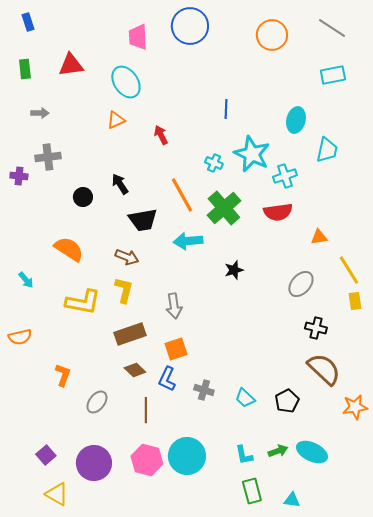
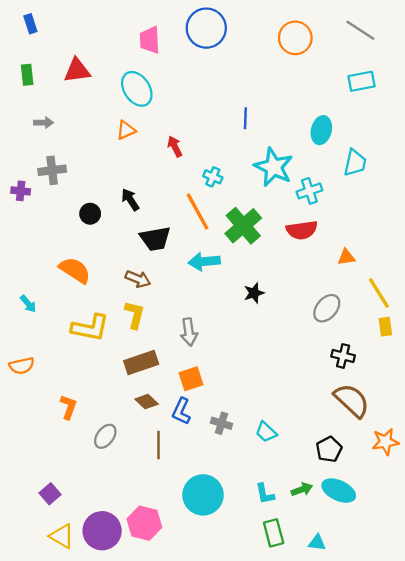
cyan cross: (214, 163) -> (213, 177), moved
black pentagon: (287, 401) -> (329, 449), moved
pink hexagon: (147, 460) -> (144, 523), moved
purple circle: (94, 463) -> (102, 531), moved

